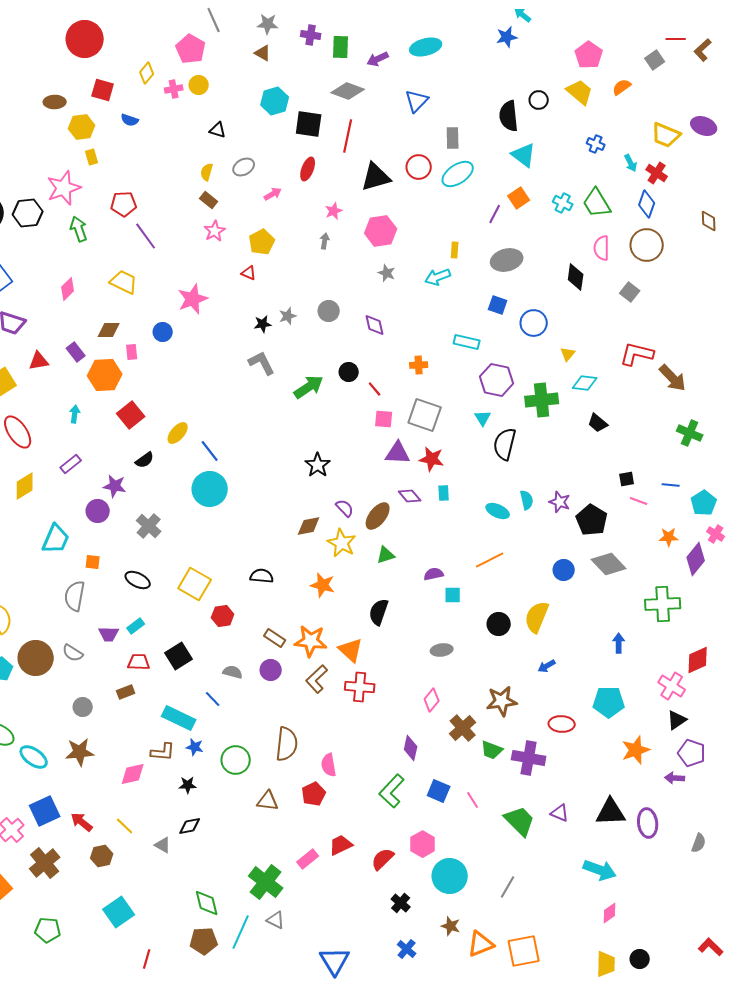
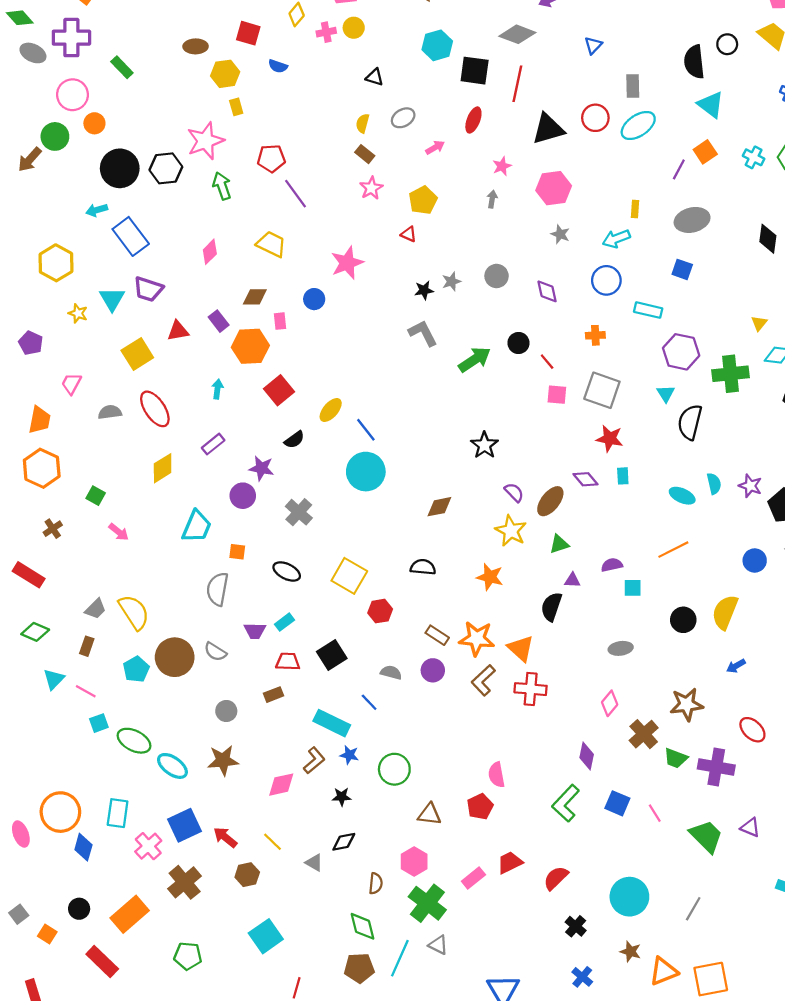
blue triangle: (417, 101) -> (593, 45), size x0.7
blue circle: (534, 323) -> (606, 280), moved
purple triangle: (398, 453) -> (572, 580), moved, size x0.6
brown diamond: (309, 526) -> (439, 507), moved
red ellipse: (562, 724) -> (752, 730), turned 40
brown semicircle: (287, 744) -> (376, 883), moved, size x0.6
brown L-shape: (163, 752) -> (314, 760), turned -45
pink hexagon: (423, 844) -> (414, 861), moved

